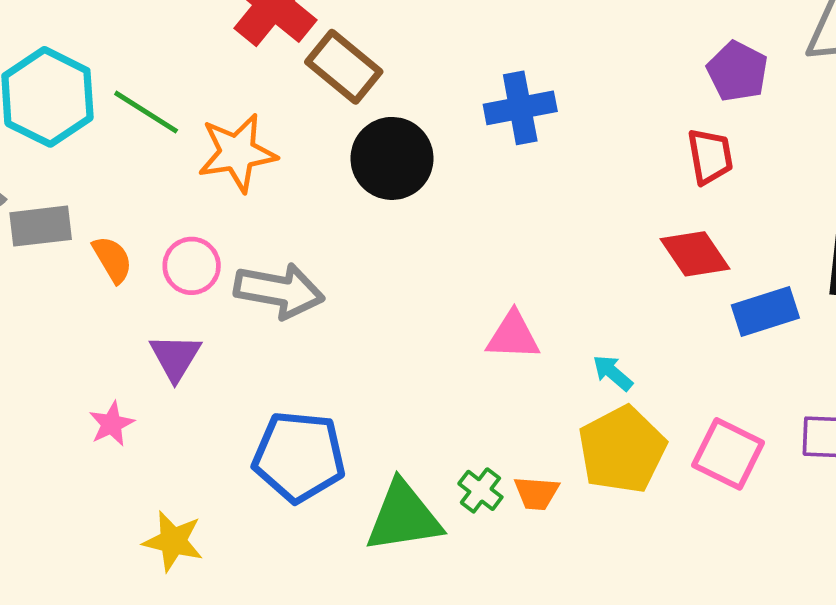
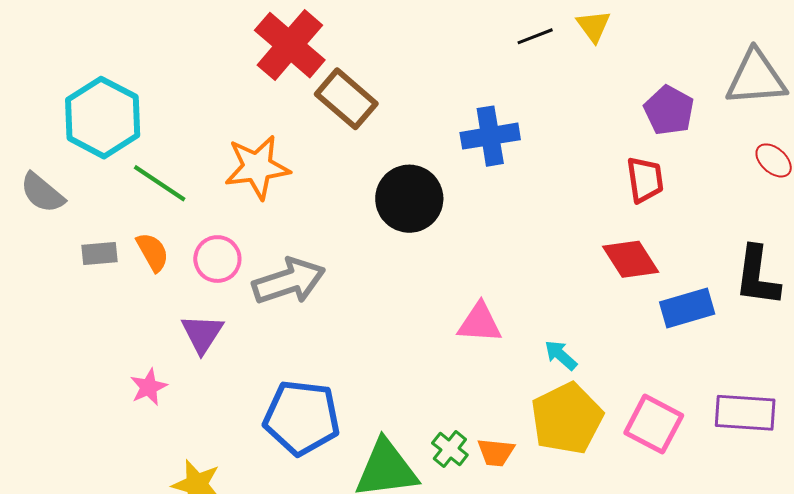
green line: (146, 112) -> (160, 183), moved
black circle: (392, 158) -> (409, 199), moved
gray rectangle: (41, 226) -> (100, 254), moved, size x0.7
gray arrow: (279, 291) -> (289, 281), turned -30

